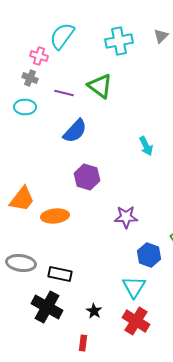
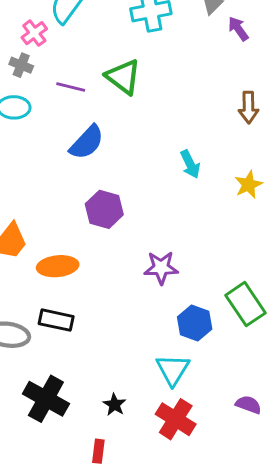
pink cross: (39, 56) -> (34, 33), turned 36
black rectangle: (60, 274) -> (56, 320), moved

